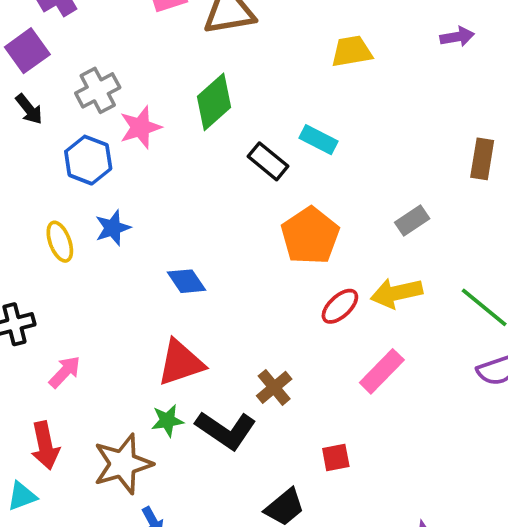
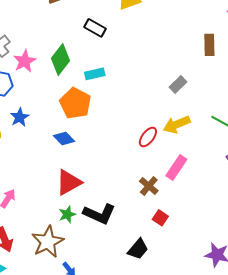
green diamond: (214, 102) -> (61, 60), moved
cyan rectangle: (318, 140) -> (95, 74), moved, turned -30
black rectangle: (268, 161) -> (95, 28), moved
orange pentagon: (310, 236) -> (75, 103), moved
brown cross: (274, 387) -> (149, 186), moved
red square: (336, 458) -> (160, 218), turned -35

